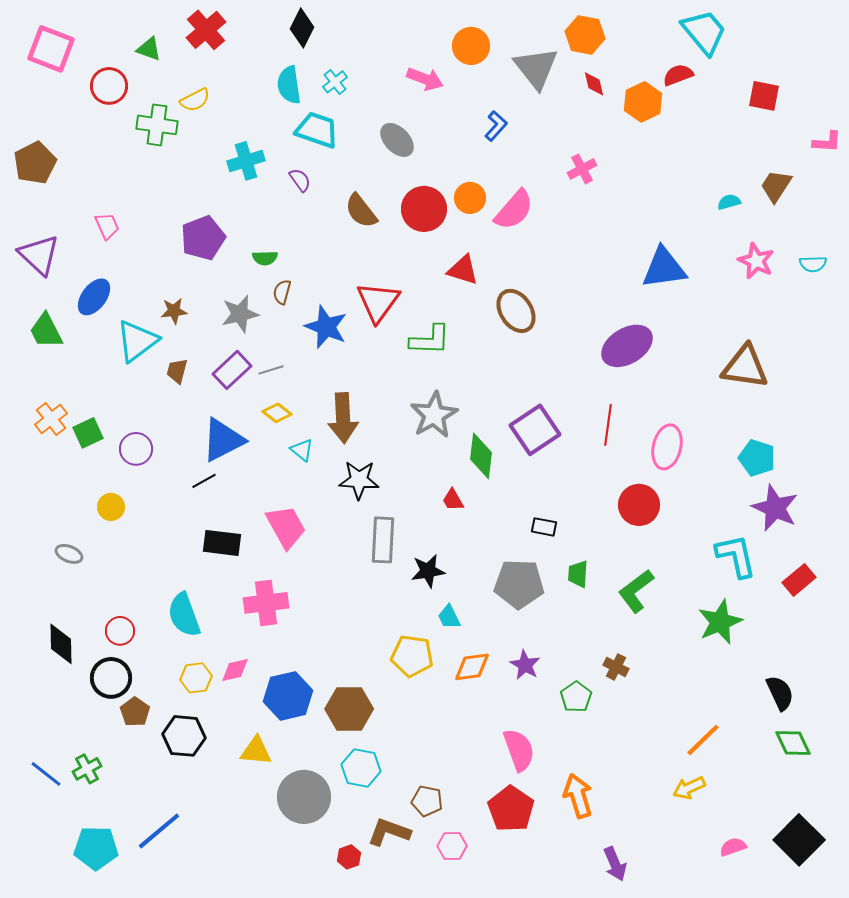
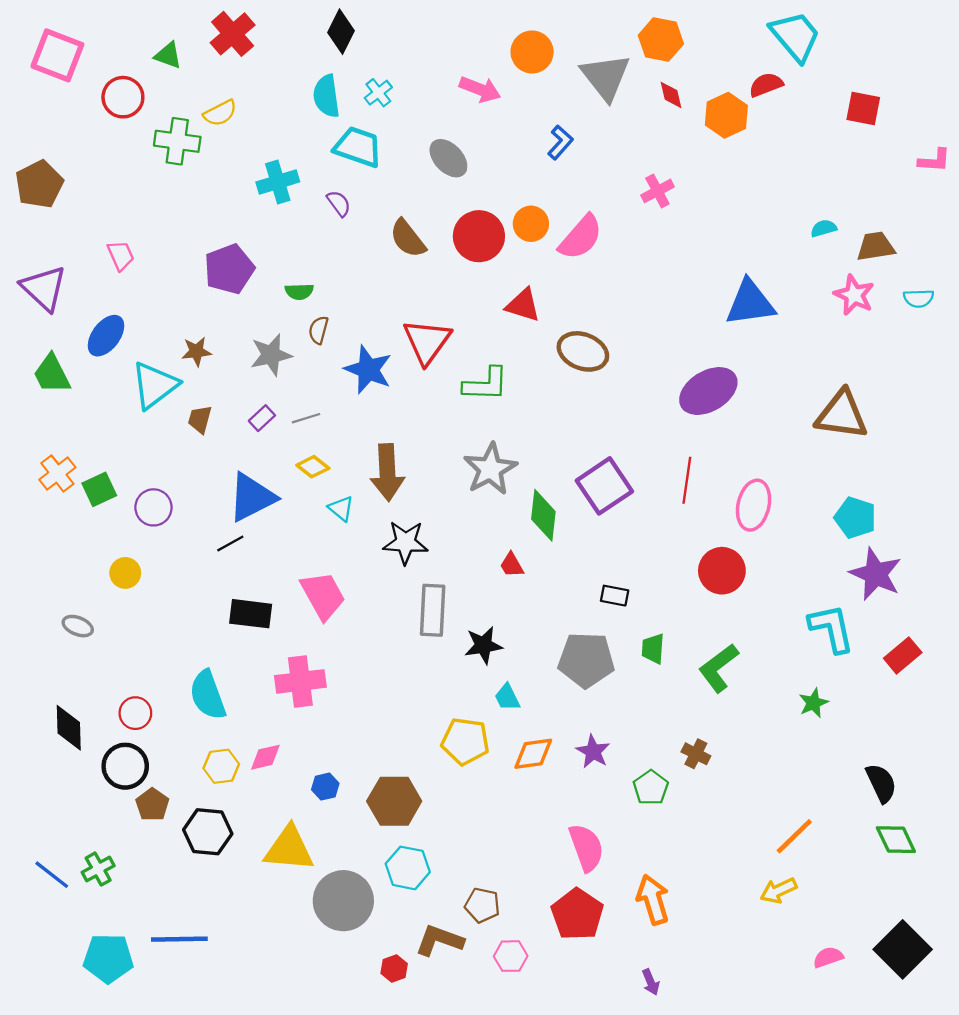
brown trapezoid: (776, 186) -> (876, 246), moved, turned 48
brown ellipse: (516, 311) -> (583, 351), turned -36
purple rectangle: (232, 370) -> (262, 418), size x0.6
green star: (720, 622) -> (813, 703), size x0.6
blue hexagon: (288, 696) -> (325, 787), size x0.5
yellow triangle: (256, 751) -> (289, 849), size x1.4
blue line: (159, 831) -> (179, 939), turned 39
purple arrow: (615, 864) -> (651, 982), moved, size x0.7

